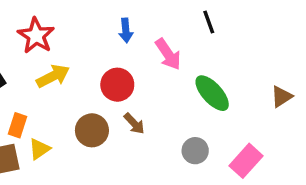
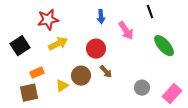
red star: (36, 36) -> (48, 20), turned 30
green ellipse: (212, 93) -> (164, 46), moved
orange rectangle: (17, 125) -> (37, 73), turned 48
yellow triangle: (39, 149) -> (62, 86), moved

